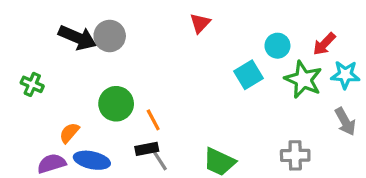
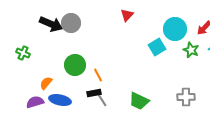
cyan circle: (277, 46) -> (175, 29), size x1.5
green star: (303, 80) -> (191, 50), size x0.7

